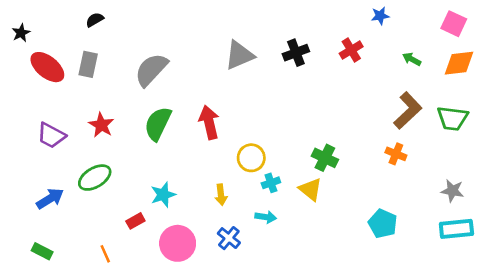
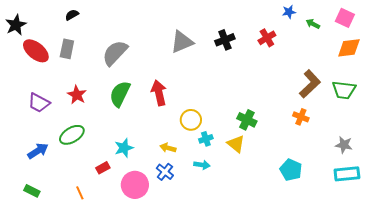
black star: (21, 33) -> (16, 25), size x1.5
green arrow: (412, 59) -> (313, 24), moved
yellow arrow: (221, 195) -> (168, 148), turned 112
blue cross: (229, 238) -> (165, 172), moved

